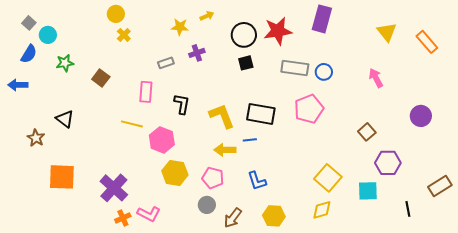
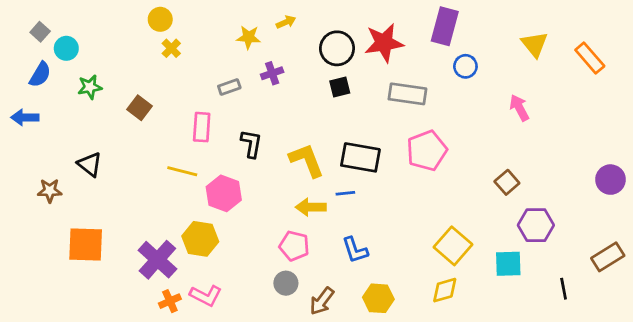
blue circle: (324, 72) -> (465, 66), moved
purple circle: (421, 116) -> (610, 180), moved
brown star: (36, 138) -> (50, 191), turned -30
yellow hexagon: (175, 173) -> (200, 239), moved

